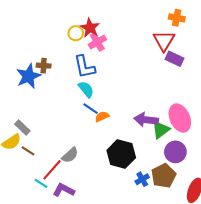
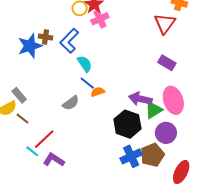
purple rectangle: (174, 59) -> (167, 63), moved
blue L-shape: (85, 67) -> (69, 41), moved, turned 50
black hexagon: (121, 154) -> (127, 124), moved
gray semicircle: (70, 155) -> (71, 103), moved
blue cross: (142, 179) -> (131, 156), size x1.5

